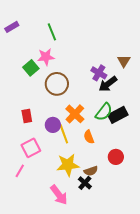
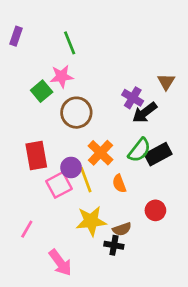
purple rectangle: (12, 27) -> (16, 36), turned -40
red rectangle: (27, 116) -> (36, 155), size x1.5
pink square: (31, 148) -> (59, 185), moved
black cross: (85, 183) -> (114, 245), turned -32
pink arrow: (59, 195) -> (60, 263), moved

